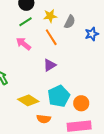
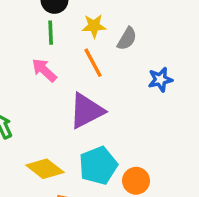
green line: (26, 22) -> (51, 33), turned -64
blue star: (92, 34) -> (160, 79), moved
purple triangle: (50, 65) -> (86, 111), size x1.6

